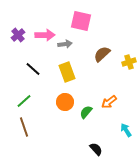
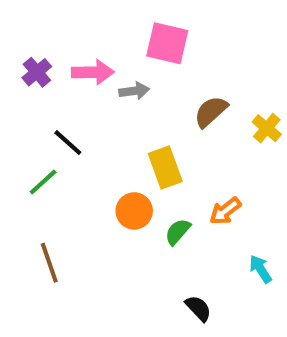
yellow cross: (129, 62) -> (267, 128), turned -32
yellow rectangle: (67, 72) -> (165, 167), moved
green line: (24, 101) -> (43, 182), moved

